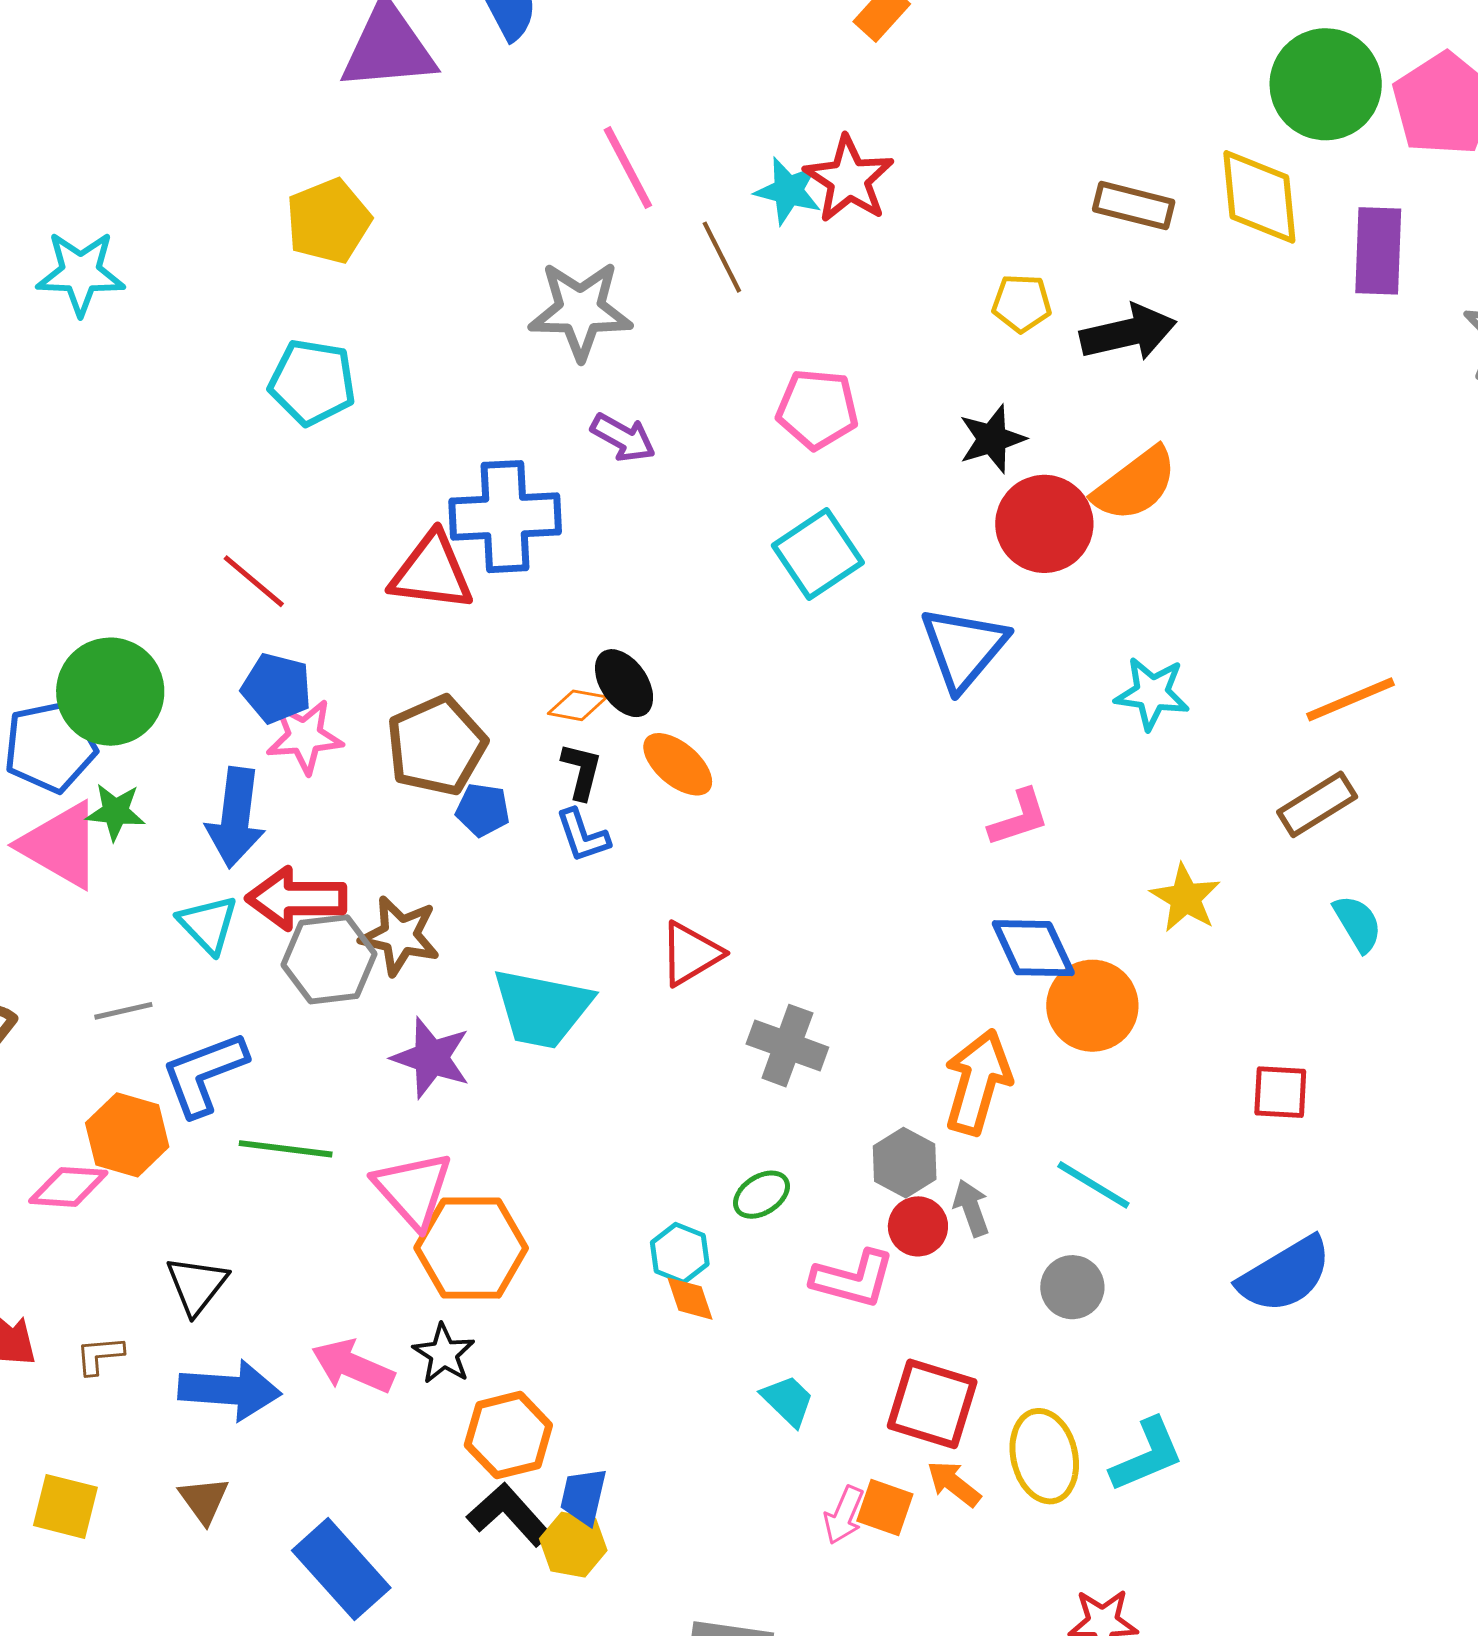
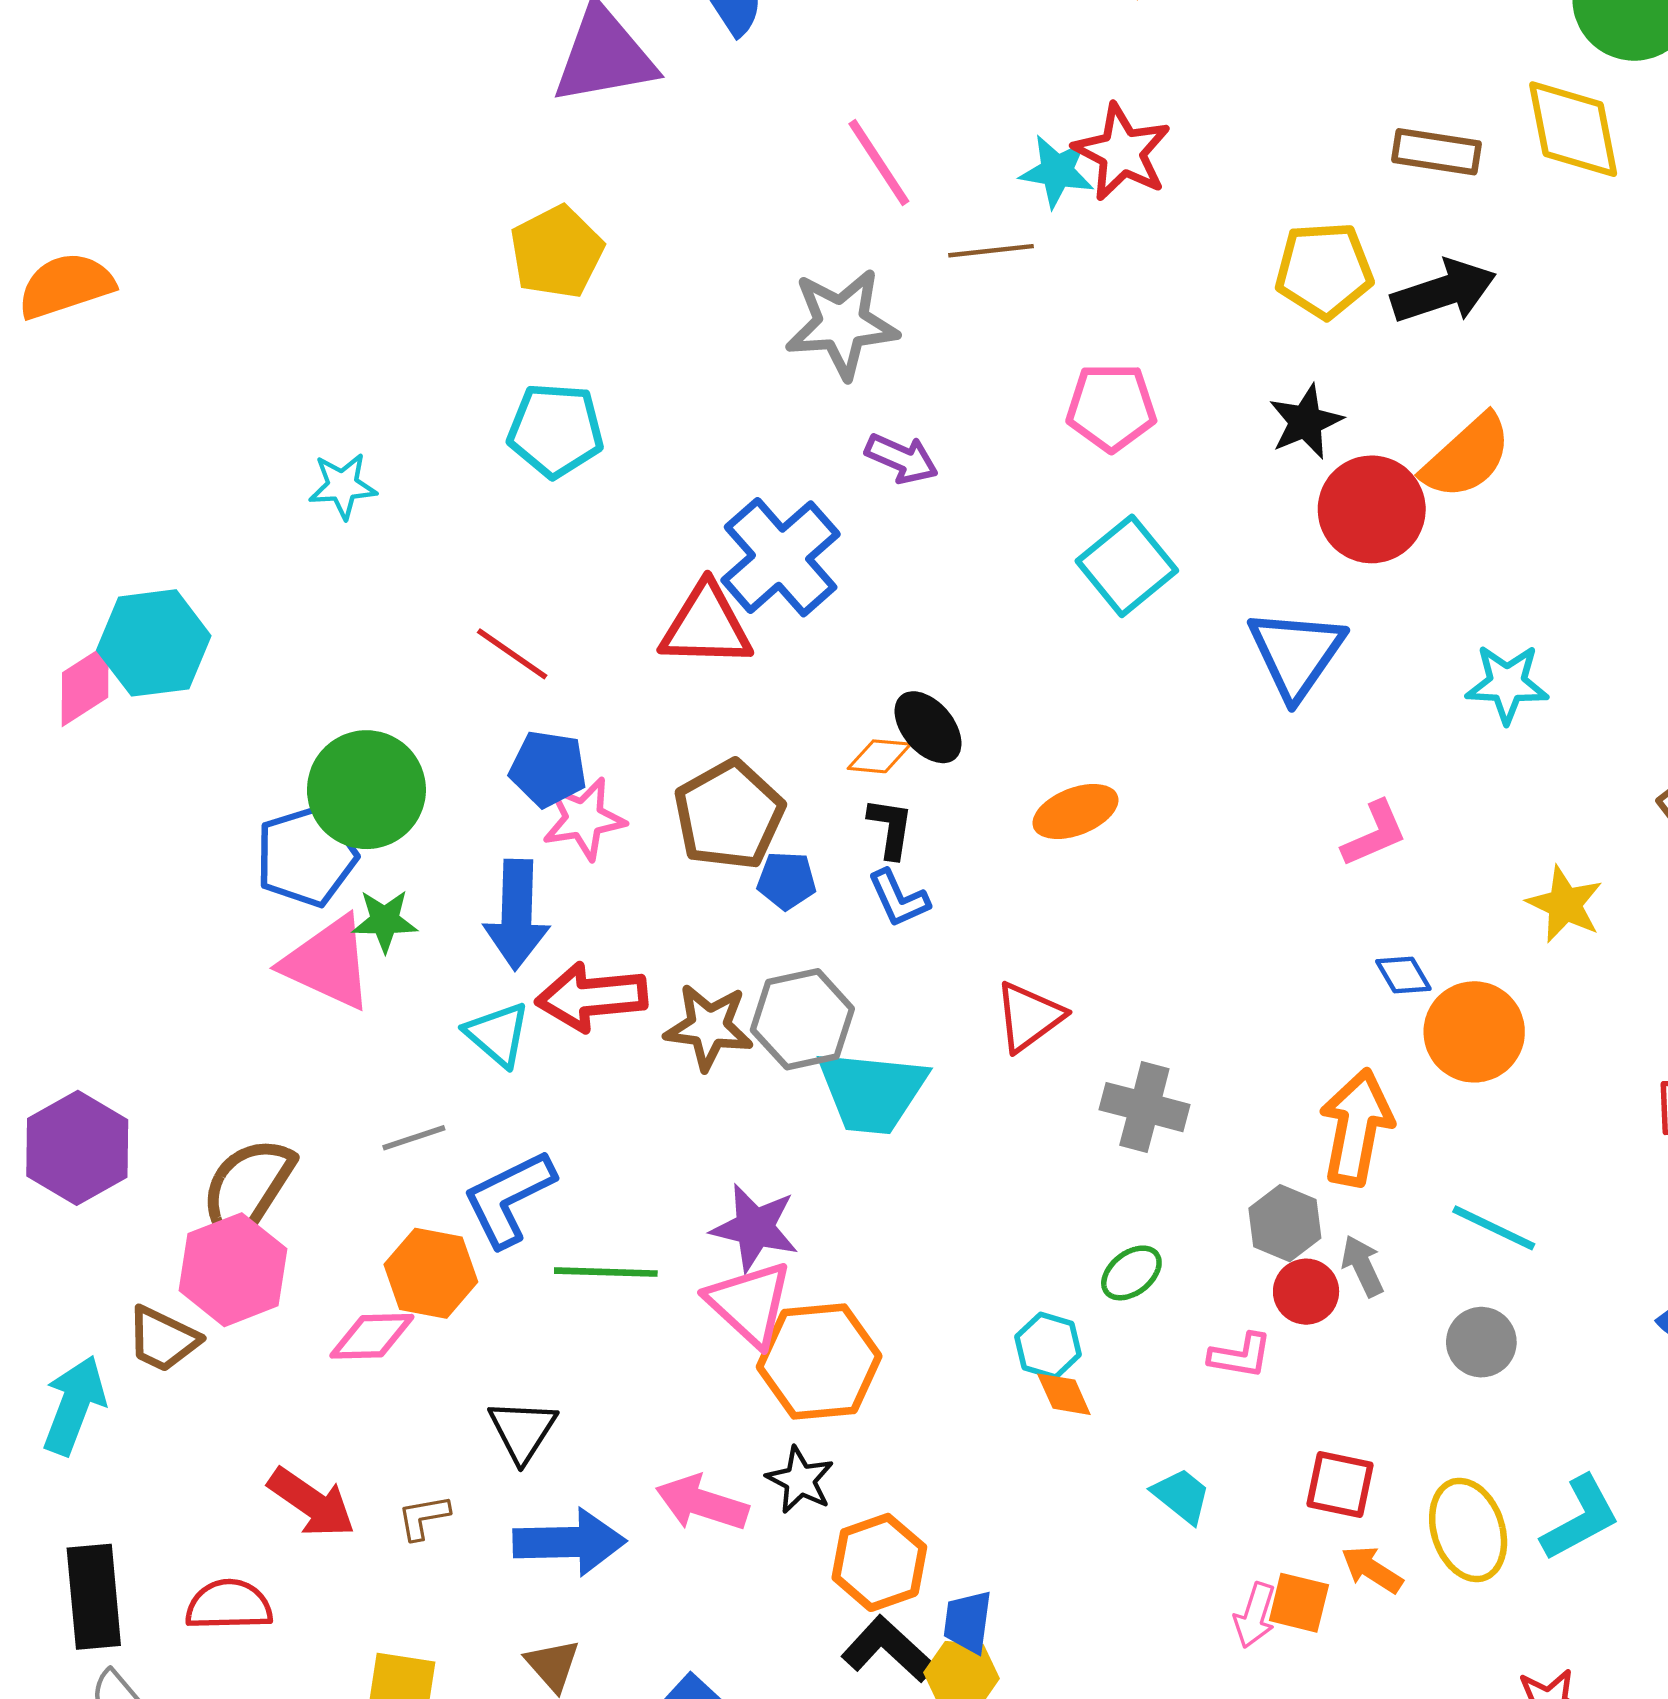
brown line: (722, 257) -> (991, 251), turned -64
cyan star: (81, 273) -> (343, 486), moved, size x0.7
yellow pentagon: (1022, 303) -> (1324, 270), size x1.5
blue cross: (505, 517) -> (781, 557), turned -33
orange ellipse: (678, 764) -> (1075, 811), moved, turned -56
blue diamond: (1033, 948) -> (1403, 975), size x0.6
gray hexagon: (329, 959) -> (802, 1019), moved
purple star: (431, 1058) -> (755, 1228), moved
pink L-shape: (853, 1279) -> (1240, 1356), size x0.7
red square: (932, 1404) -> (1340, 1484), size x0.7

